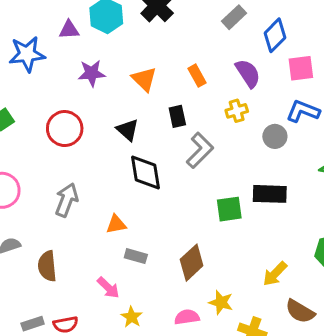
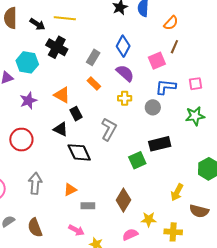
gray rectangle: (234, 17) -> (93, 57), moved
blue diamond: (275, 35) -> (123, 46), moved
yellow cross: (237, 111) -> (125, 98), turned 32
black rectangle: (177, 116) -> (76, 114), moved

